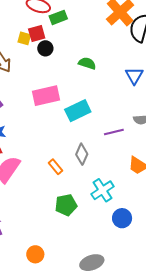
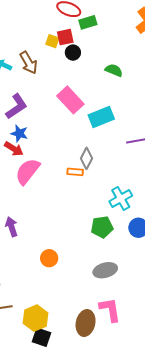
pink rectangle: (46, 96) -> (70, 100), turned 56
gray diamond: (82, 154) -> (86, 158), moved
orange rectangle: (55, 167) -> (75, 172), turned -49
green pentagon: (66, 205) -> (102, 227), moved

